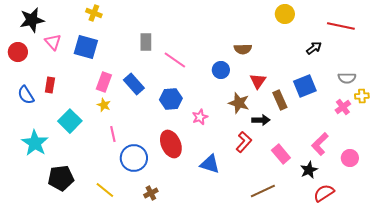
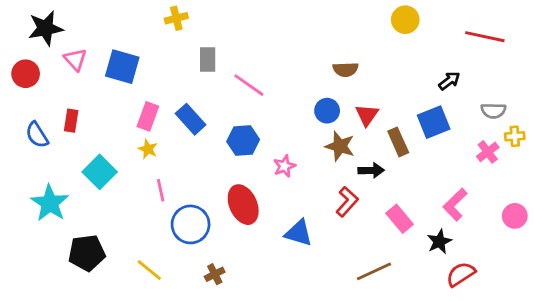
yellow cross: (94, 13) -> (176, 18), moved, turned -35
black arrow: (314, 48) -> (449, 81), moved
blue circle: (221, 70) -> (327, 111), moved
pink circle: (350, 158) -> (515, 216), moved

